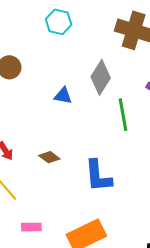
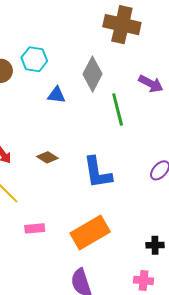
cyan hexagon: (59, 22) -> (34, 59), moved

